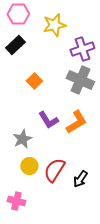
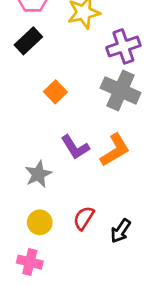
yellow circle: (29, 166) -> (40, 222), moved
red semicircle: (54, 170) -> (84, 218), size x0.7

